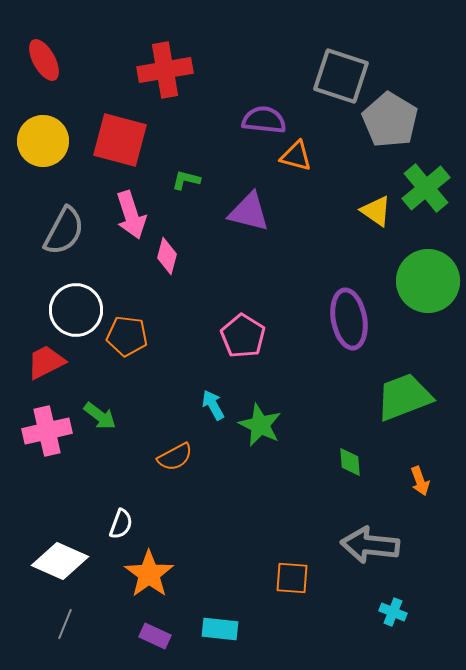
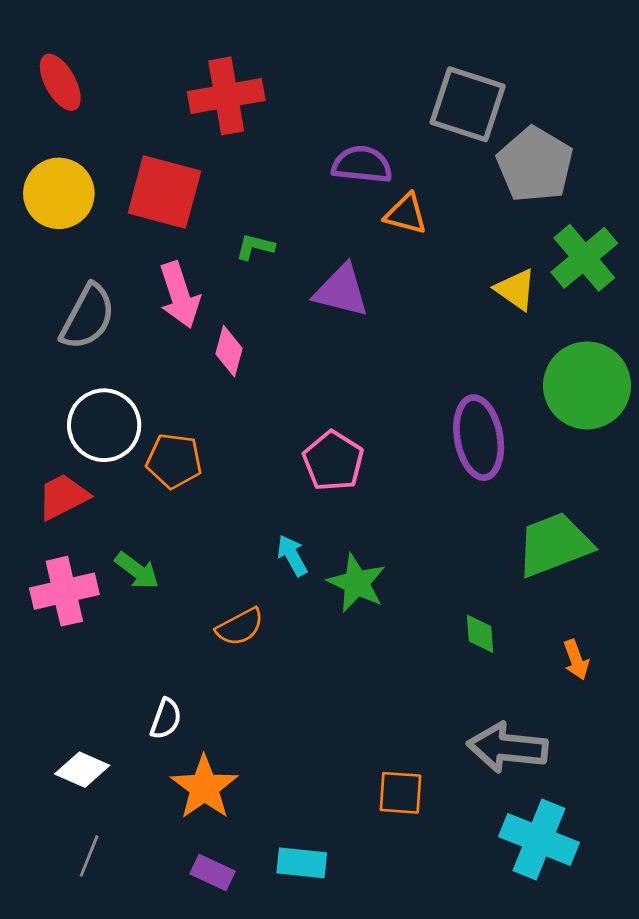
white diamond: (60, 561) -> (82, 770), size x0.7
cyan cross: (393, 612) -> (539, 839), size x2.0

